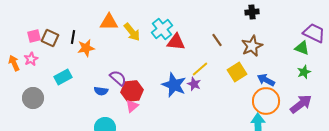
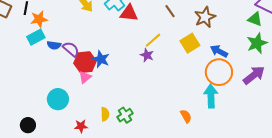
green star: (304, 72) -> (257, 43), size x1.5
cyan rectangle: (63, 77) -> (36, 37), moved
blue star: (174, 85) -> (101, 59), moved, size x0.7
blue semicircle: (101, 91) -> (54, 45), moved

